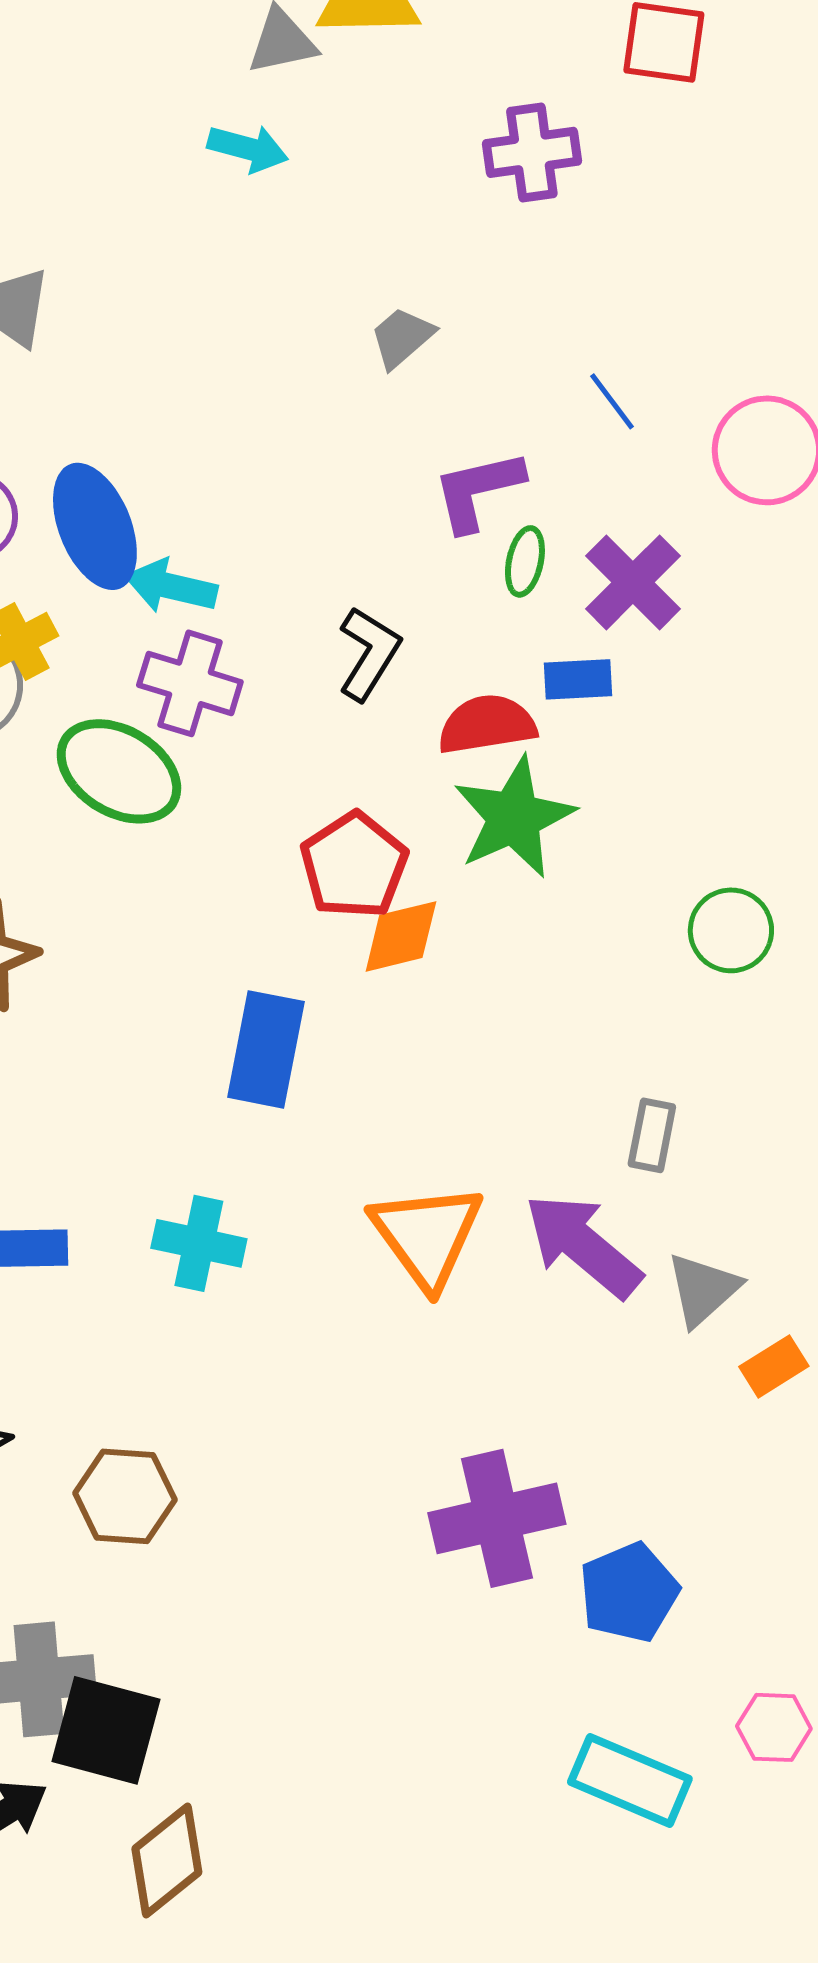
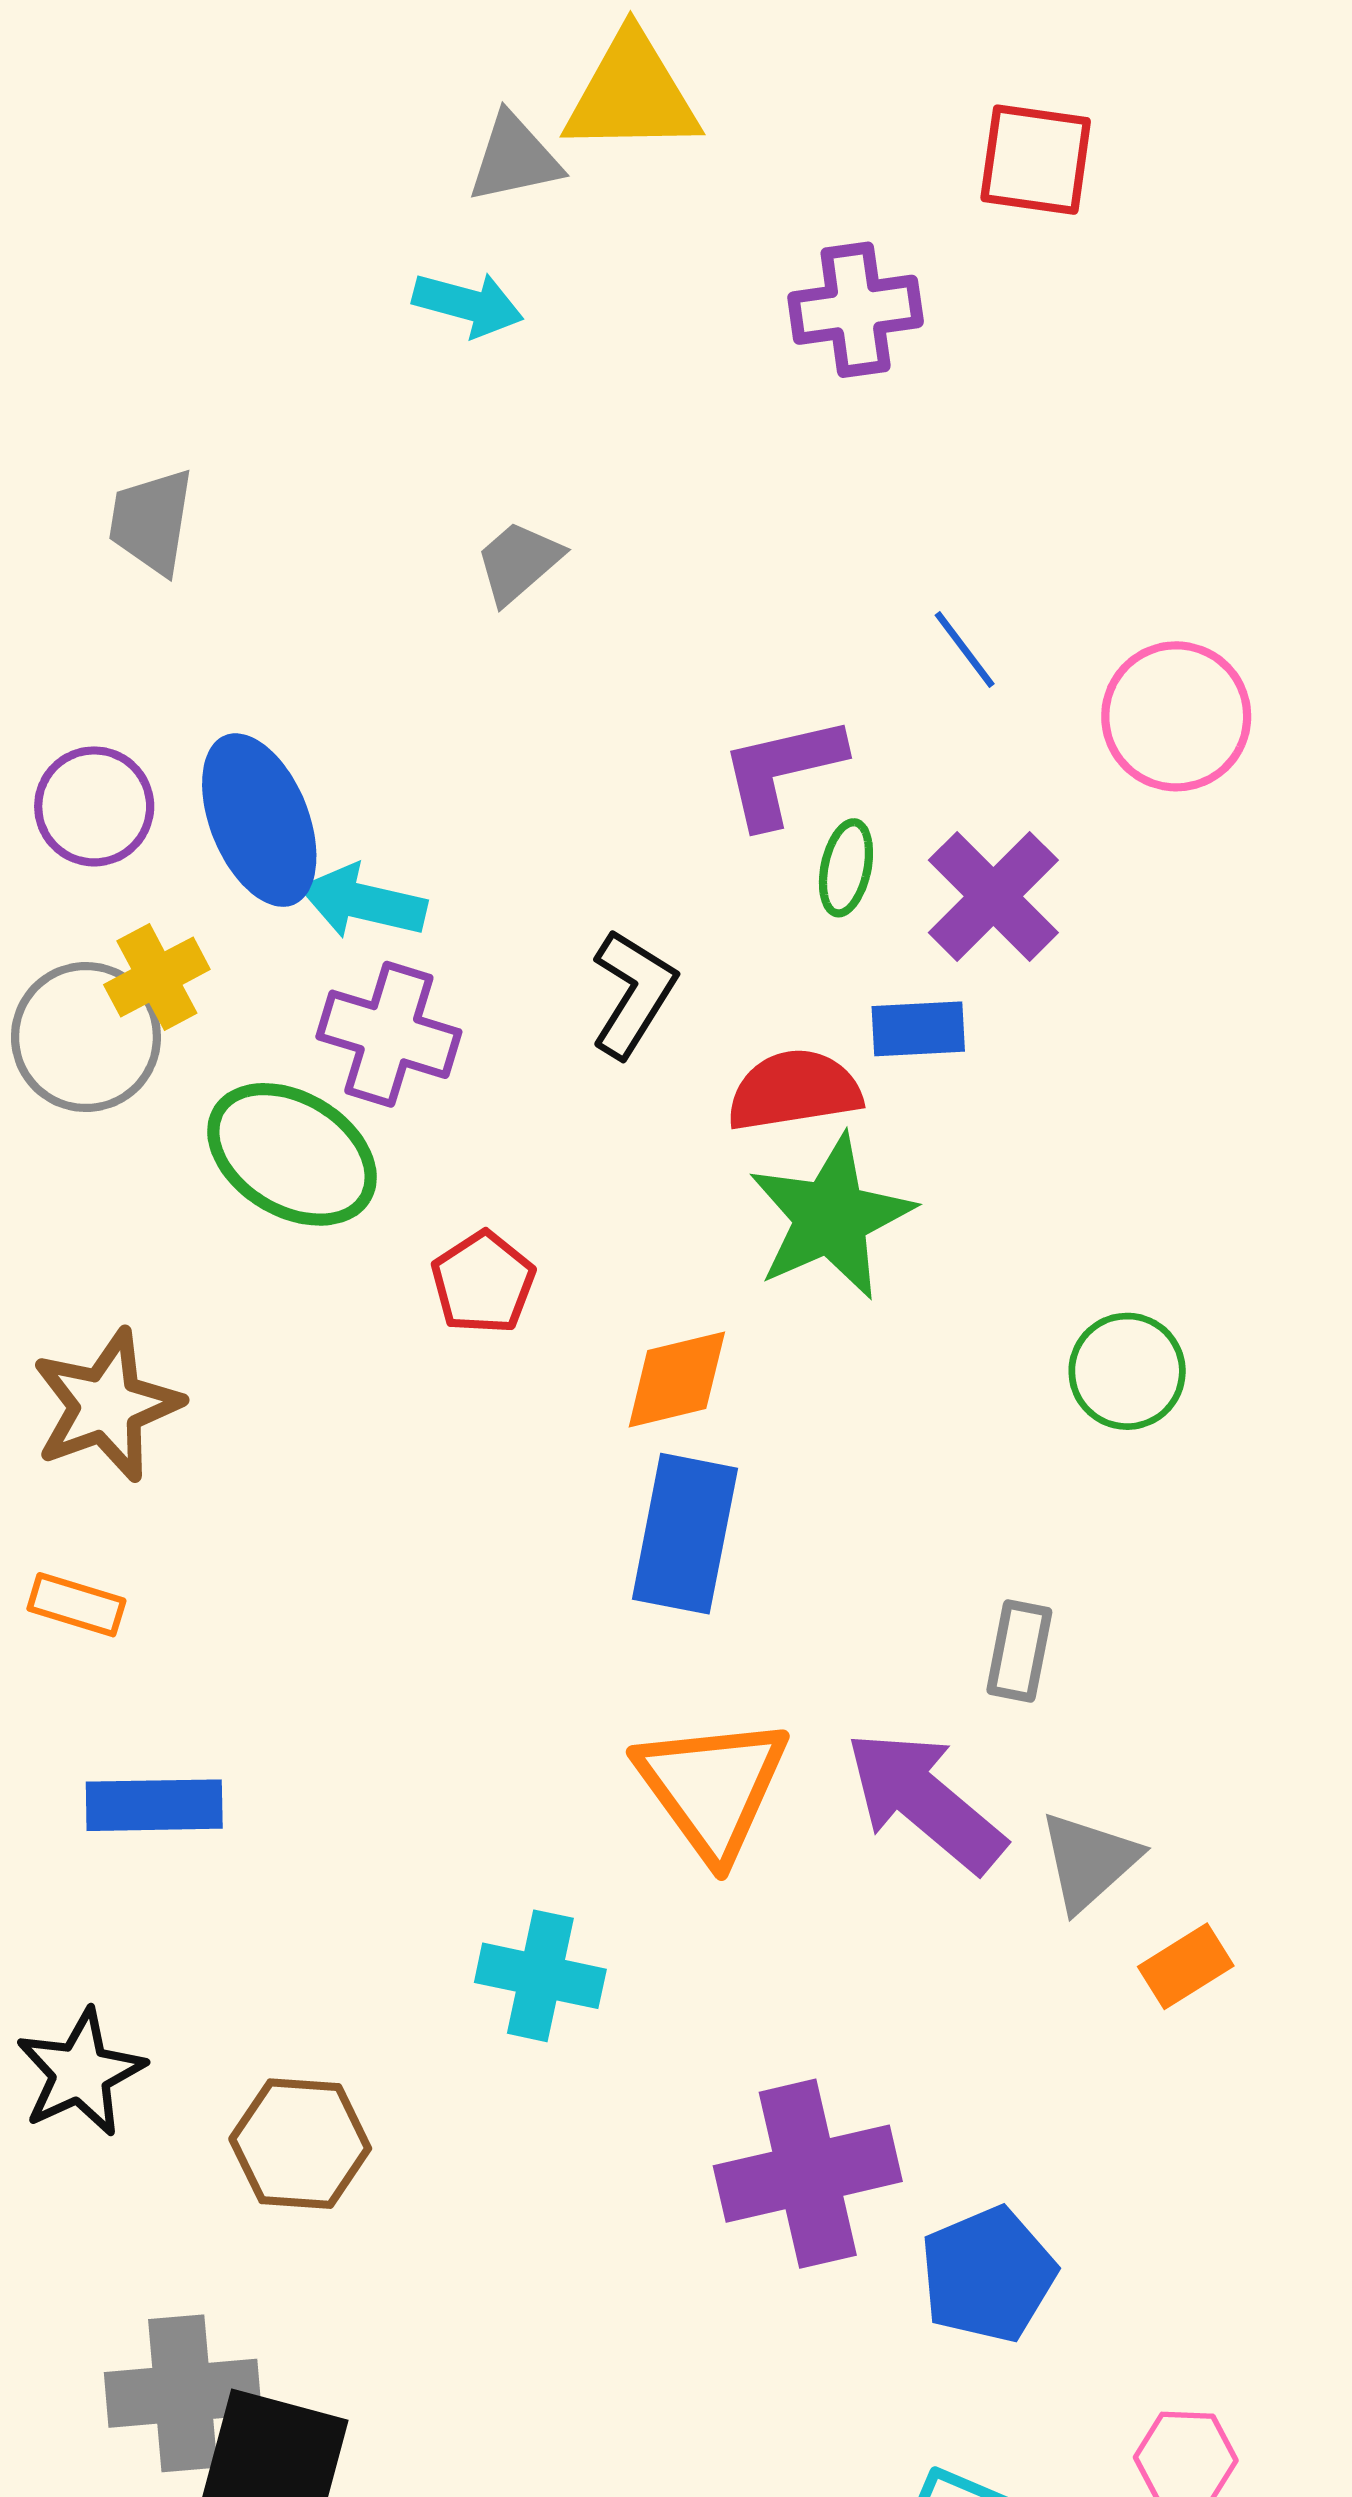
gray trapezoid: (402, 337) -> (519, 562), moved
red pentagon: (354, 865) -> (483, 1283), moved, size x0.7
blue rectangle: (266, 1049) -> (685, 1534), moved
cyan cross: (199, 1243) -> (540, 1976), moved

